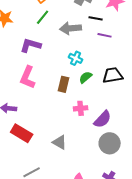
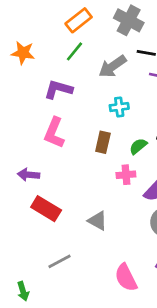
gray arrow: (71, 28) -> (112, 66), turned -30
cyan cross: (76, 58) -> (119, 107), turned -32
green semicircle: (86, 77) -> (138, 146), moved

